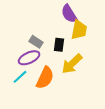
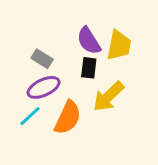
purple semicircle: (69, 14) -> (89, 41), moved
gray rectangle: (36, 42) -> (42, 59), moved

